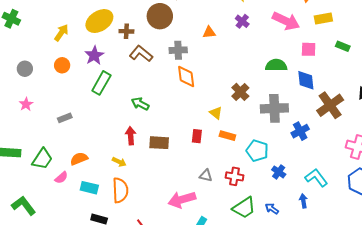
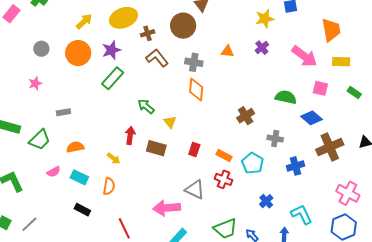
brown cross: (126, 31) -> (148, 33), turned -32
orange circle: (62, 65) -> (78, 53), size x1.6
blue diamond: (306, 80) -> (312, 118), turned -55
gray cross: (274, 108) -> (275, 139), size x0.6
yellow triangle: (216, 113) -> (170, 122), moved
gray rectangle: (65, 118) -> (63, 112), moved
cyan pentagon: (257, 151) -> (253, 163), moved
gray triangle: (206, 176) -> (195, 190), size x1.5
red cross: (235, 176) -> (224, 179), moved
pink semicircle: (61, 178) -> (54, 172), moved
orange semicircle: (120, 190) -> (109, 186), size x0.7

